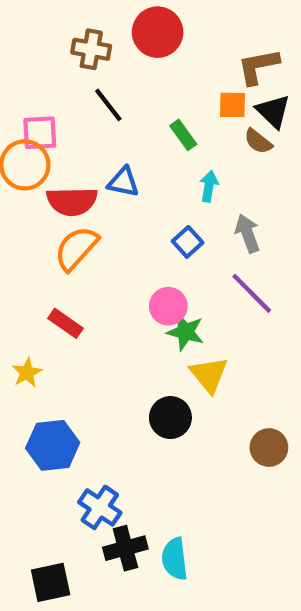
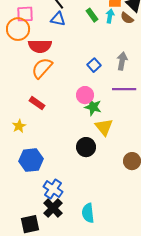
blue triangle: (123, 182) -> (58, 19), moved
cyan arrow: (209, 186) -> (110, 16), moved
gray arrow: (247, 233) -> (122, 61), turned 30
purple line: (252, 293) -> (124, 89), turned -45
black cross: (125, 548) -> (53, 208), moved, turned -30

